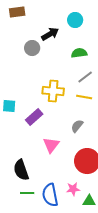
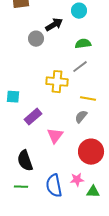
gray line: (85, 77) -> (80, 67), moved
yellow line: (84, 97) -> (88, 99), moved
purple rectangle: (34, 117) -> (33, 117), moved
green line: (27, 193) -> (21, 187), moved

